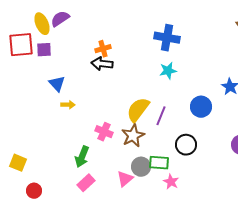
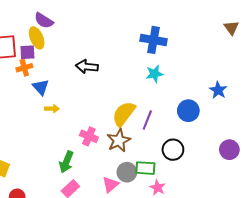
purple semicircle: (60, 19) -> (44, 20), turned -114
yellow ellipse: (42, 24) -> (37, 38), moved
orange cross: (103, 49) -> (24, 68), moved

